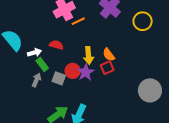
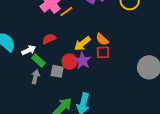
red semicircle: (56, 45) -> (49, 39), turned -32
yellow arrow: (88, 55) -> (82, 44), turned 66
red square: (107, 68) -> (103, 52), turned 32

